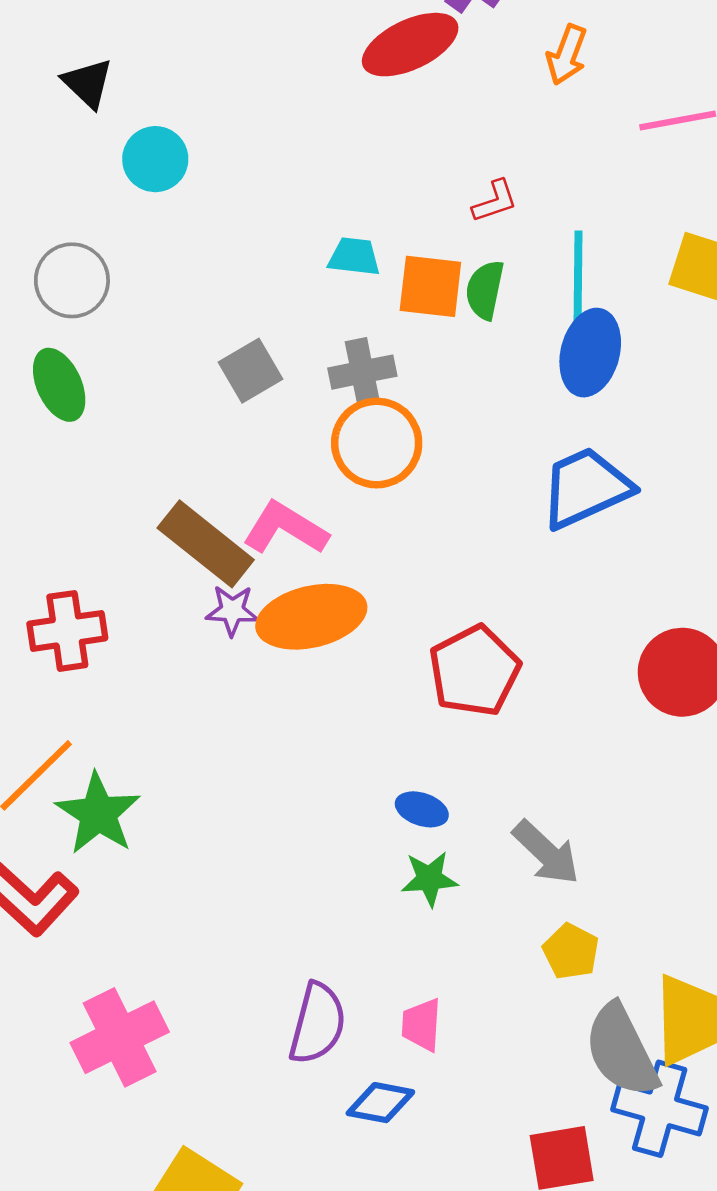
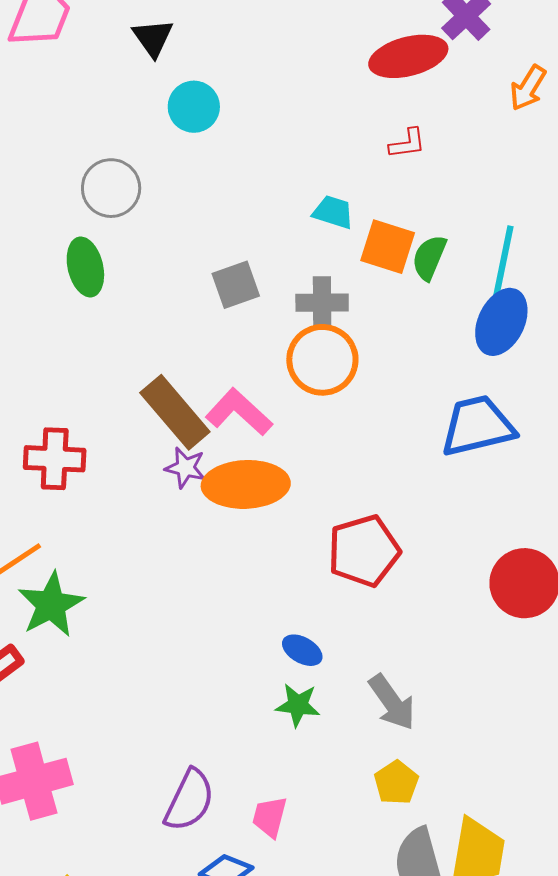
red L-shape: (495, 201) -> (407, 143), moved

